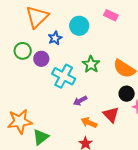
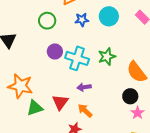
purple circle: (41, 59) -> (55, 51), moved
cyan cross: (64, 76) -> (77, 58), turned -30
red triangle: (111, 115) -> (60, 102), moved

